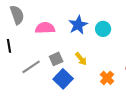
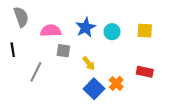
gray square: (56, 59) -> (63, 51), moved, turned 32
gray line: (31, 67) -> (36, 72), turned -30
blue square: (63, 79) -> (94, 89), moved

